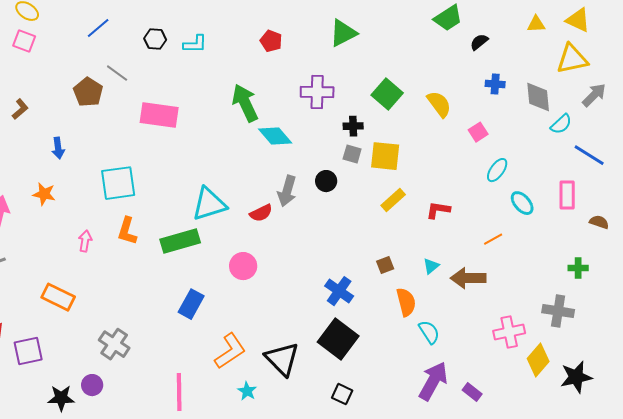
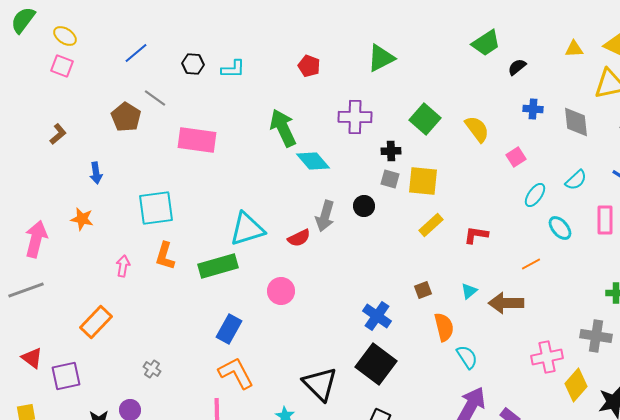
cyan semicircle: (561, 124) -> (576, 180), moved
orange rectangle: (58, 297) -> (96, 322), turned -72
gray cross: (114, 344) -> (152, 369), size x0.6
orange L-shape: (230, 351) -> (236, 373), moved, turned -84

